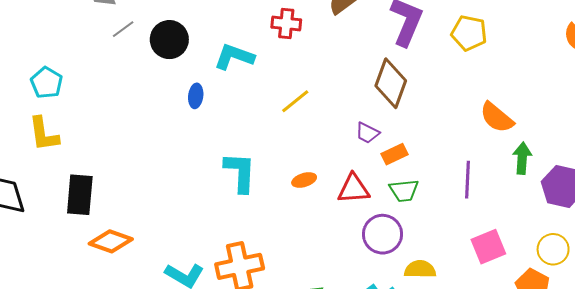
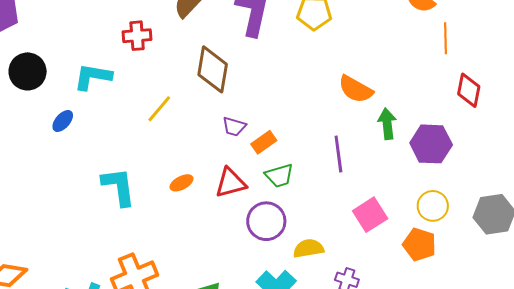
brown diamond: (391, 83) -> (213, 69), moved
blue ellipse: (196, 96) -> (63, 121), turned 45

